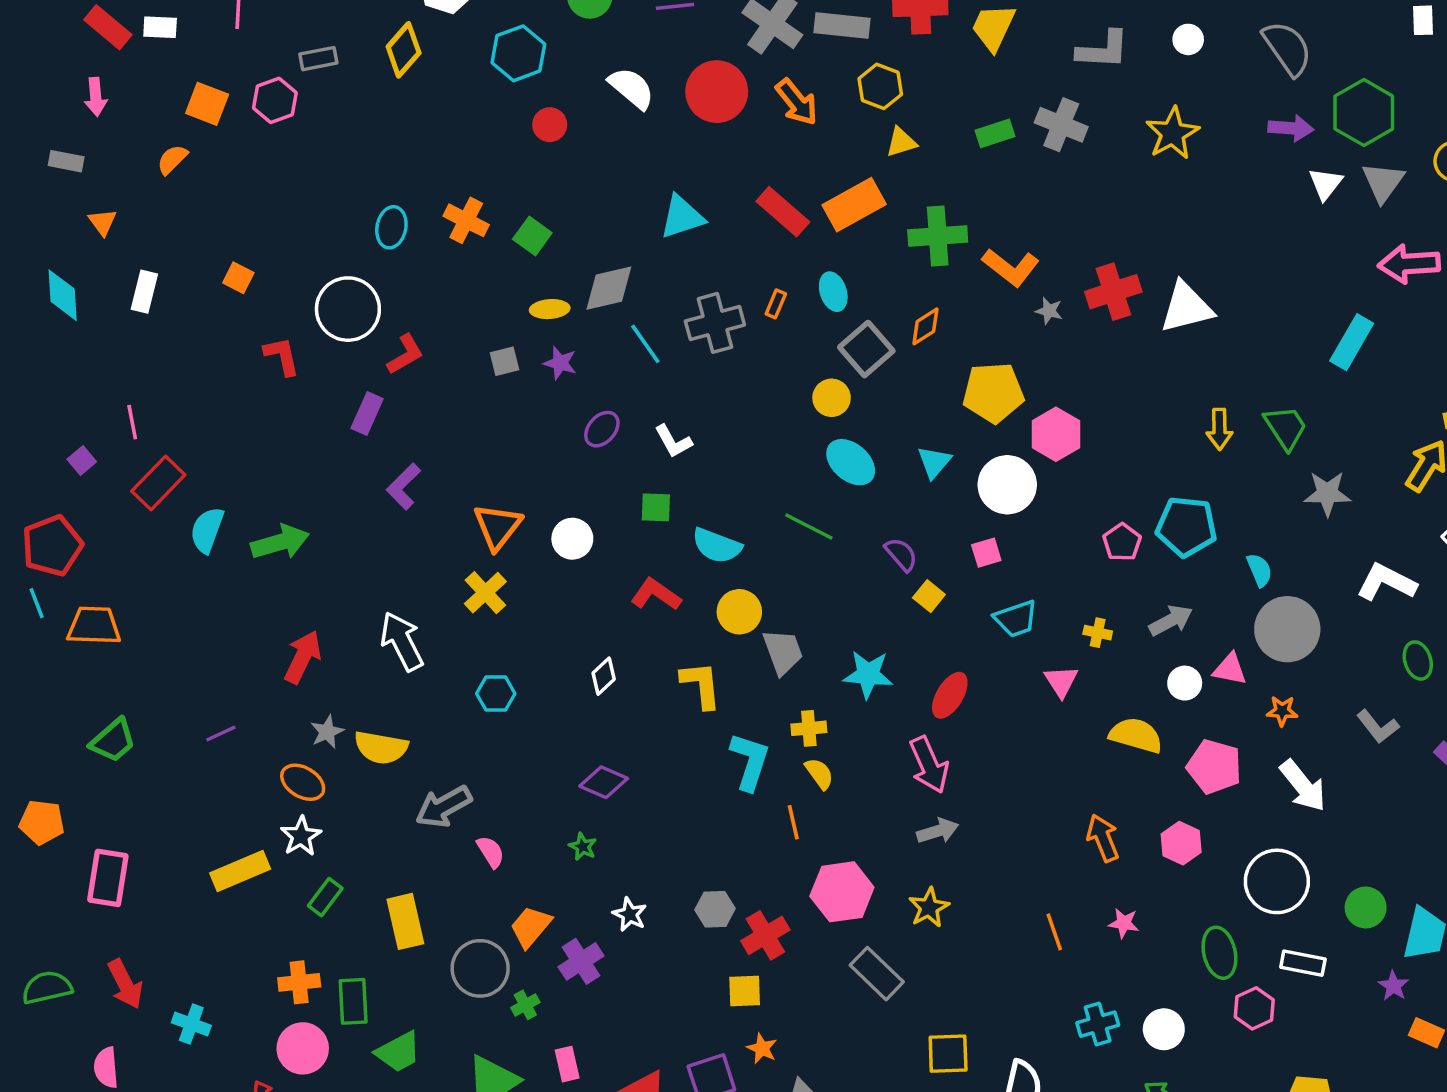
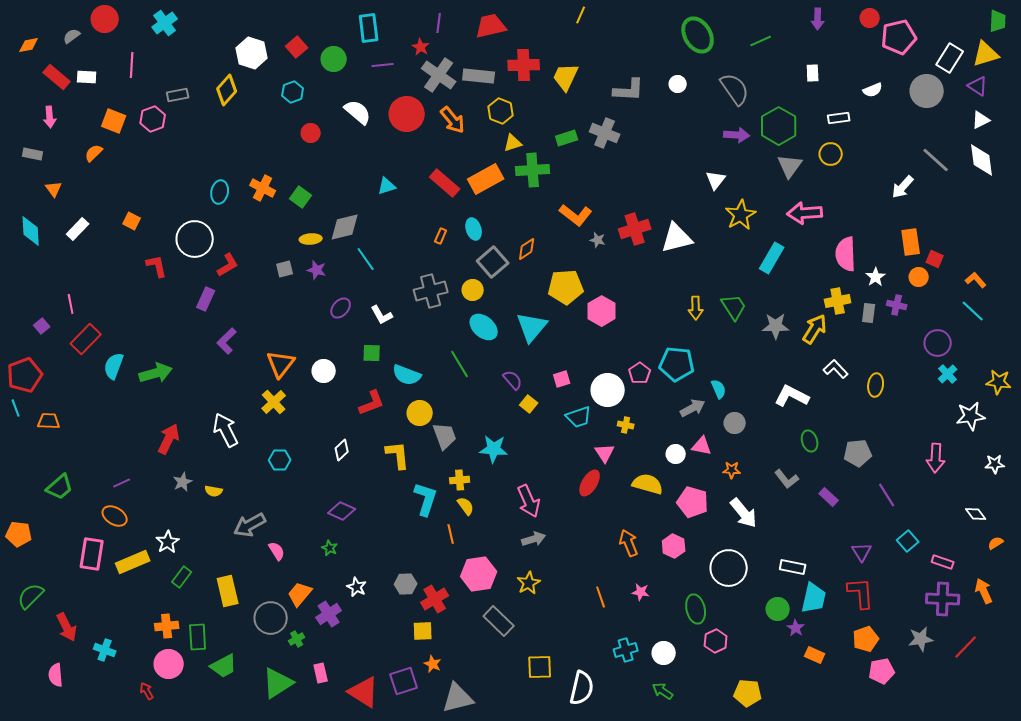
cyan hexagon: (518, 53) -> (293, 92), size x0.7
yellow star: (1172, 133) -> (741, 215), moved
white triangle: (1326, 184) -> (716, 180), moved
cyan triangle: (682, 217) -> (387, 186), size x0.7
green cross: (938, 236) -> (533, 170), moved
white rectangle: (144, 292) -> (78, 229), turned 30
gray cross: (715, 323) -> (431, 291), moved
cyan triangle: (934, 462) -> (532, 327), size x1.6
white circle: (1007, 485) -> (608, 390), moved
gray star: (1327, 493) -> (776, 326), moved
green line: (809, 527) -> (460, 364), turned 32
red L-shape: (656, 594) -> (372, 403), turned 124
gray arrow: (1171, 620) -> (693, 408), moved
orange trapezoid: (94, 626) -> (49, 421), size x0.7
gray circle: (1287, 629) -> (735, 423), size x0.6
red ellipse: (950, 695) -> (590, 483), moved
yellow semicircle: (381, 747) -> (214, 491), size x0.6
orange ellipse: (303, 782) -> (115, 516), moved
pink rectangle: (108, 878) -> (92, 554), moved
green circle: (1366, 907) -> (778, 609), moved
white rectangle: (1303, 963) -> (793, 567), moved
green semicircle: (47, 988) -> (31, 596), moved, turned -32

